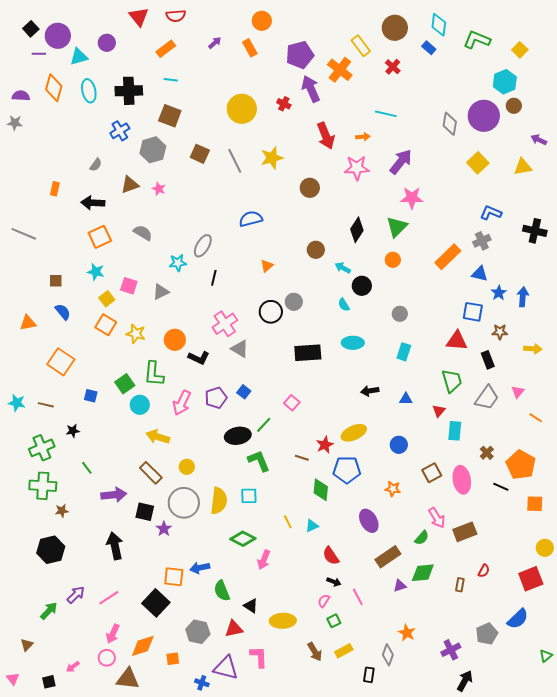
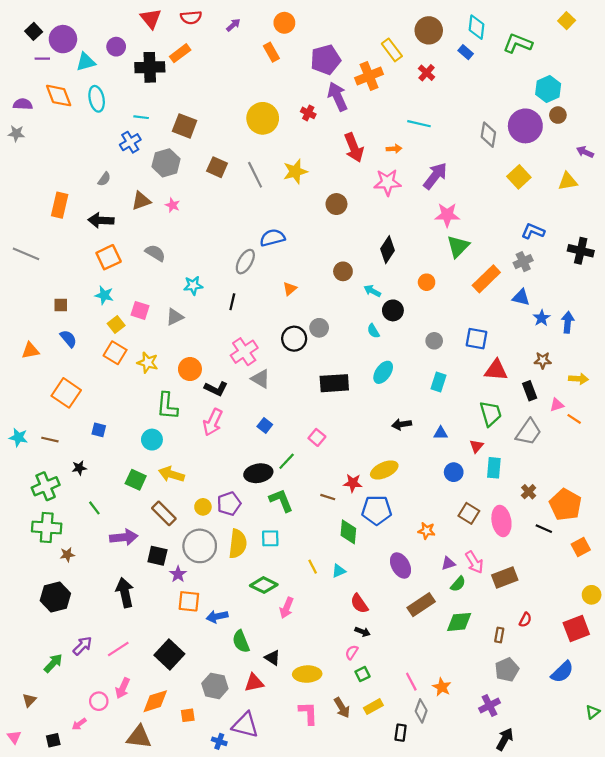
purple arrow: (215, 43) -> (233, 25), moved
yellow square: (520, 50) -> (567, 21), moved
orange cross: (340, 70) -> (369, 76), turned 30
cyan line: (171, 80) -> (141, 117), moved
orange diamond: (54, 88) -> (59, 96), turned -36
black cross: (129, 91) -> (150, 67), moved
orange rectangle: (55, 189) -> (60, 205), size x1.6
green triangle: (397, 227) -> (458, 246), moved
gray ellipse: (203, 246) -> (245, 262), moved
blue square: (473, 312) -> (476, 339), moved
cyan ellipse: (353, 343) -> (383, 372), turned -55
green square: (125, 384) -> (136, 480), moved, turned -30
pink triangle: (518, 392) -> (557, 405), moved, turned 32
purple pentagon: (216, 398) -> (229, 504), moved
pink arrow: (182, 403) -> (213, 422), moved
orange line: (536, 418) -> (574, 419), moved
red star: (325, 445) -> (353, 483), turned 30
blue circle: (399, 445) -> (454, 472), moved
brown square: (432, 473) -> (469, 513), turned -30
orange square: (535, 504) -> (581, 547), turned -30
orange square: (174, 577) -> (189, 601), moved
purple triangle: (400, 586) -> (448, 563), moved
pink line: (358, 597) -> (411, 682), moved
gray pentagon: (487, 634) -> (507, 670), moved
pink L-shape: (259, 657) -> (308, 713), moved
pink circle: (107, 658) -> (99, 701), moved

